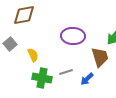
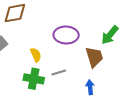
yellow semicircle: (33, 55) -> (36, 55), moved
blue arrow: (87, 79) -> (90, 87), moved, turned 128

